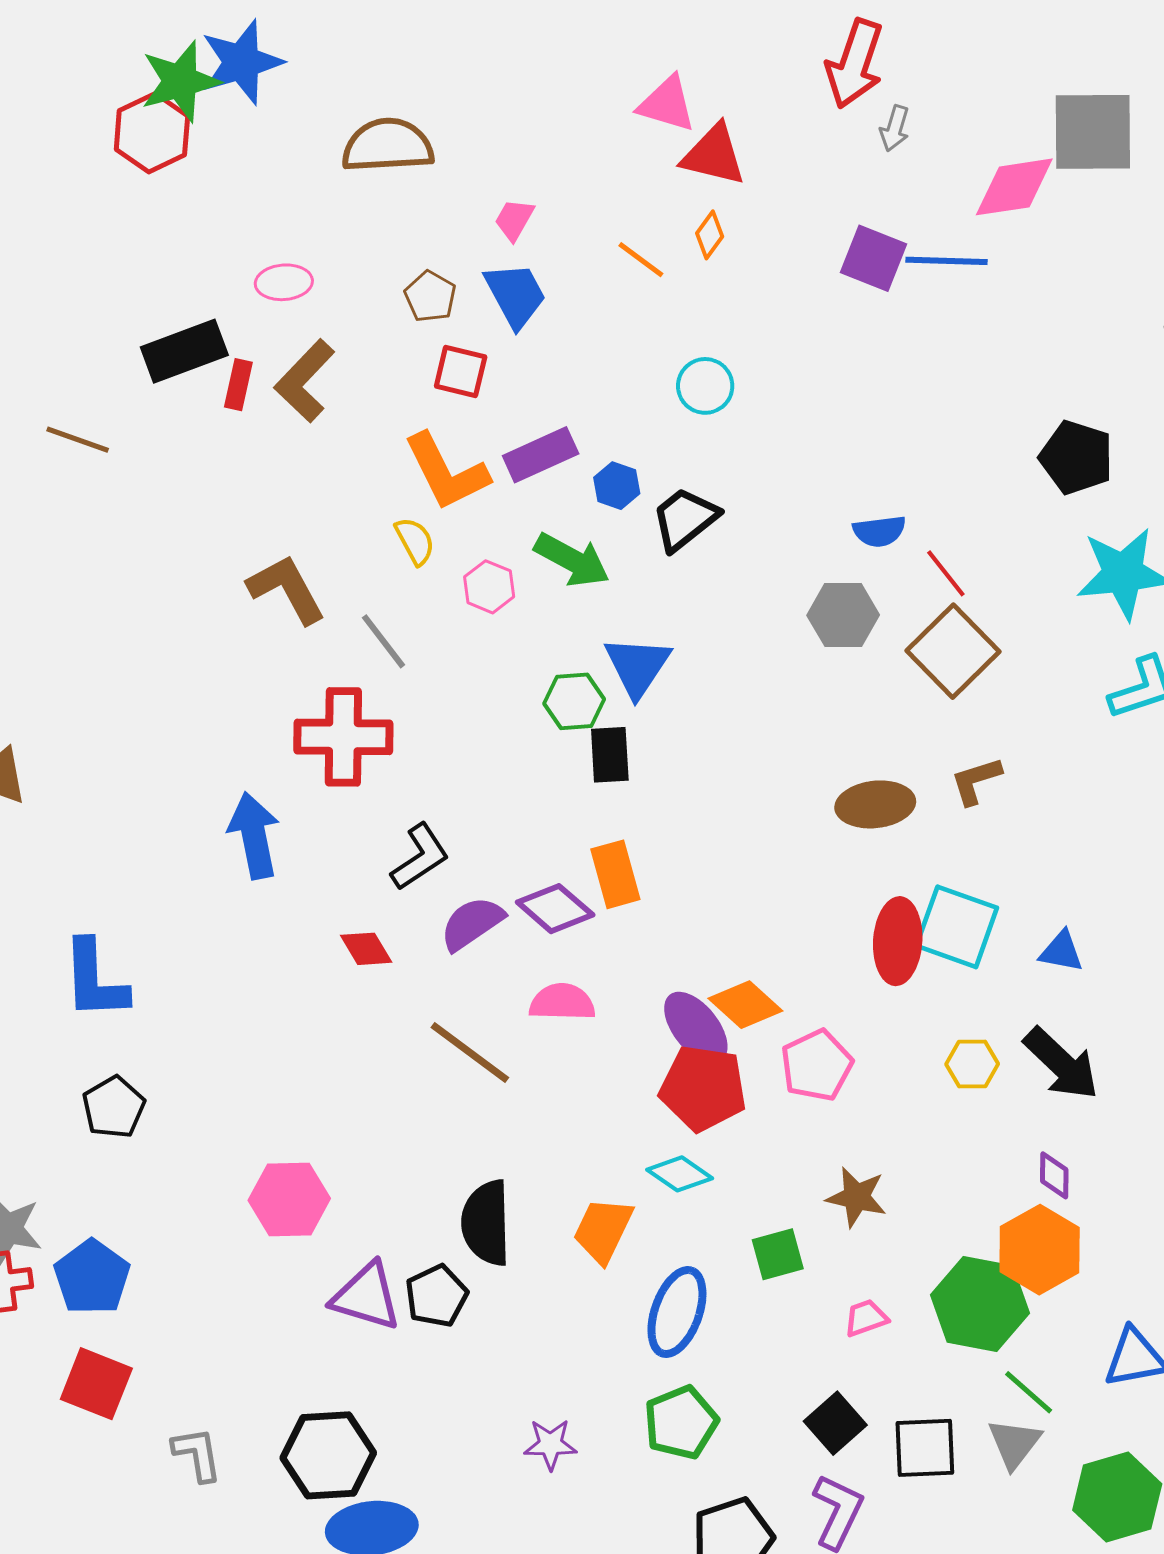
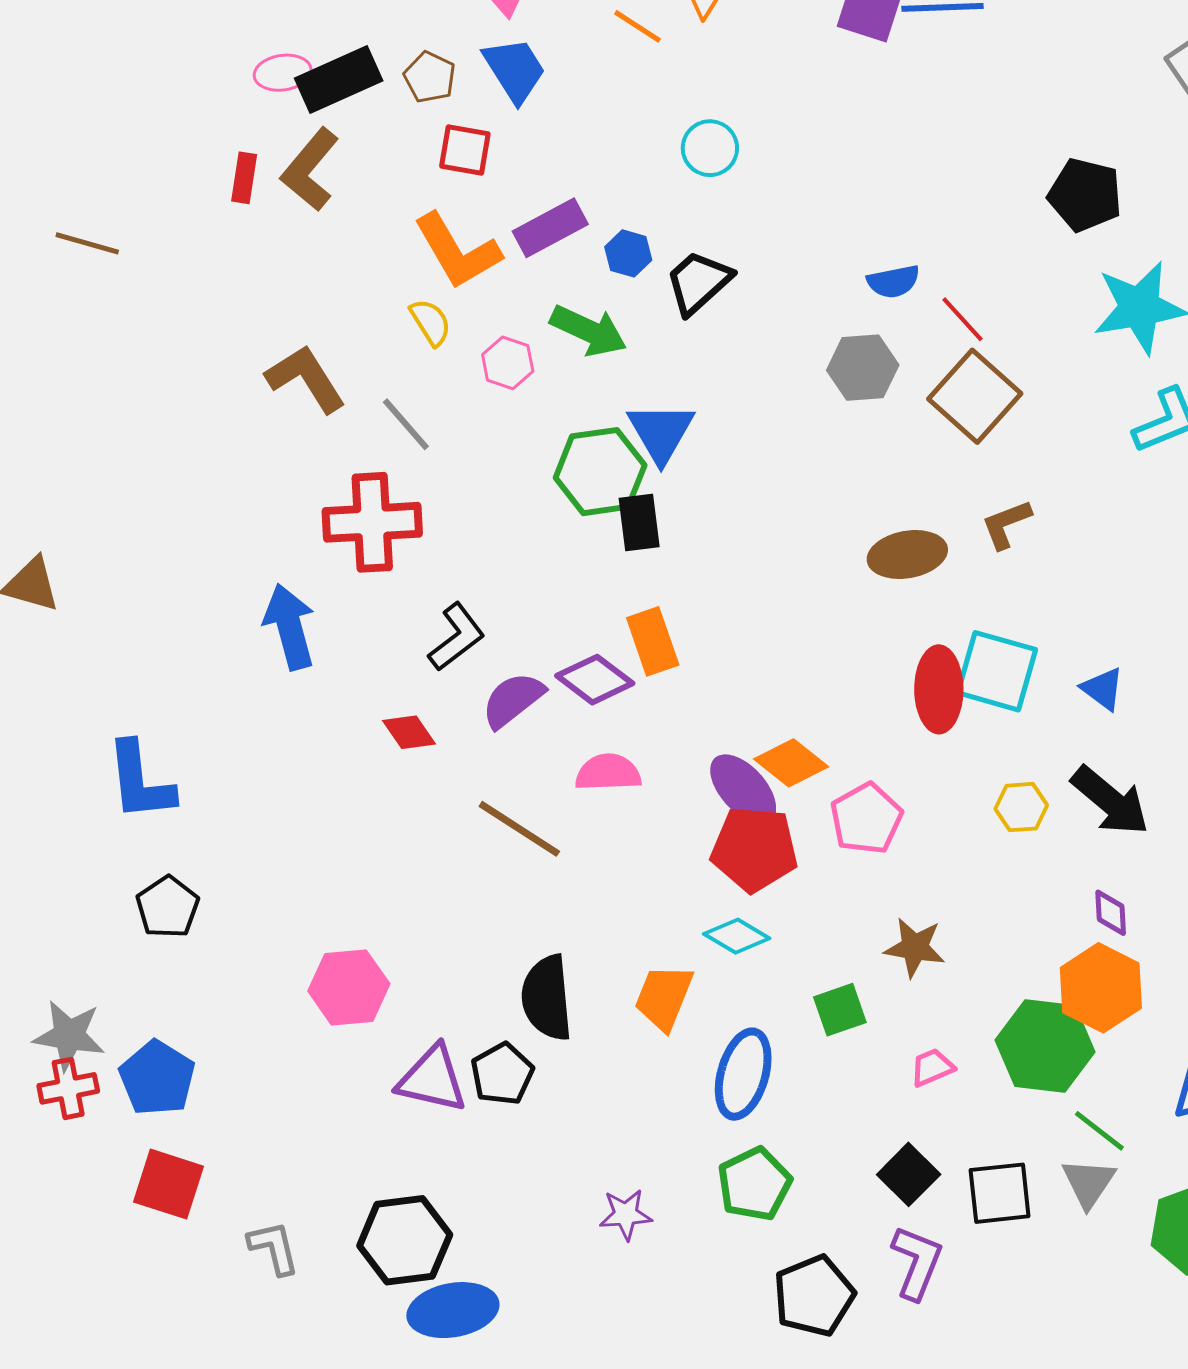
black rectangle: (184, 351) -> (339, 79), moved
green hexagon: (574, 701) -> (600, 472), size x1.5
blue triangle: (1061, 951) -> (1103, 689), turned 30

